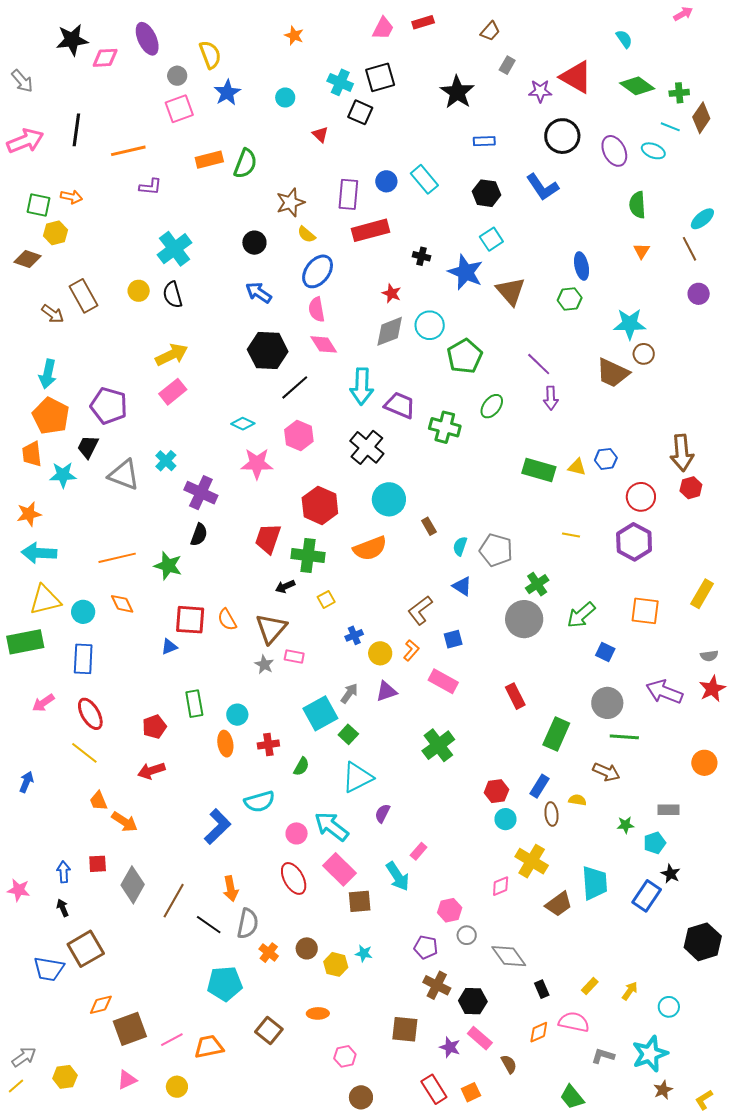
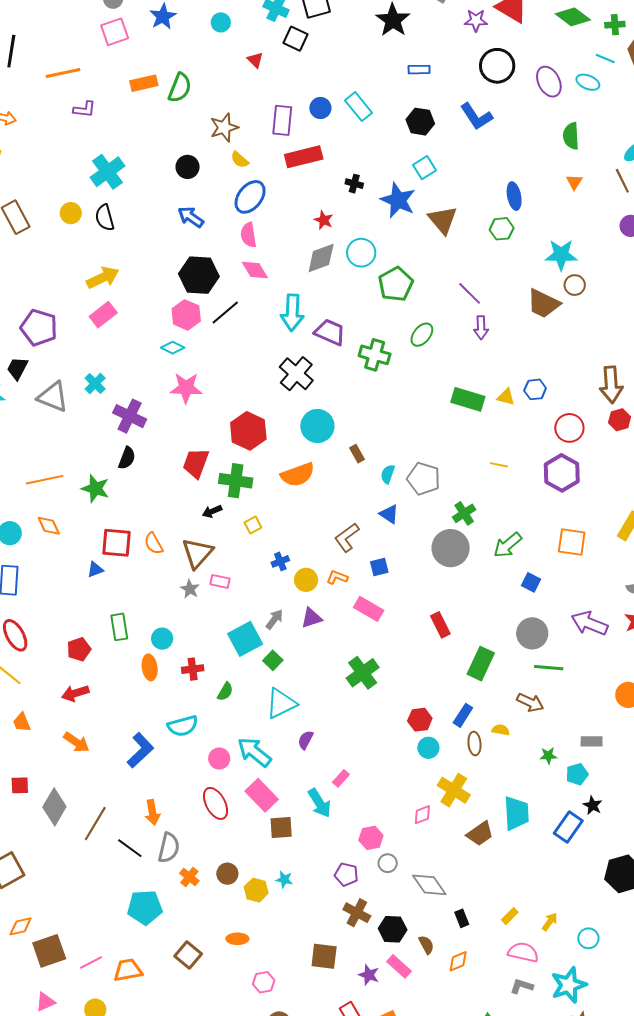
pink hexagon: (299, 435) -> (186, 315), moved
orange L-shape: (411, 650) -> (337, 577), turned -110
orange arrow: (124, 822) -> (76, 742), moved
pink semicircle: (574, 1022) -> (523, 952), moved
brown semicircle: (509, 1064) -> (426, 945), moved

